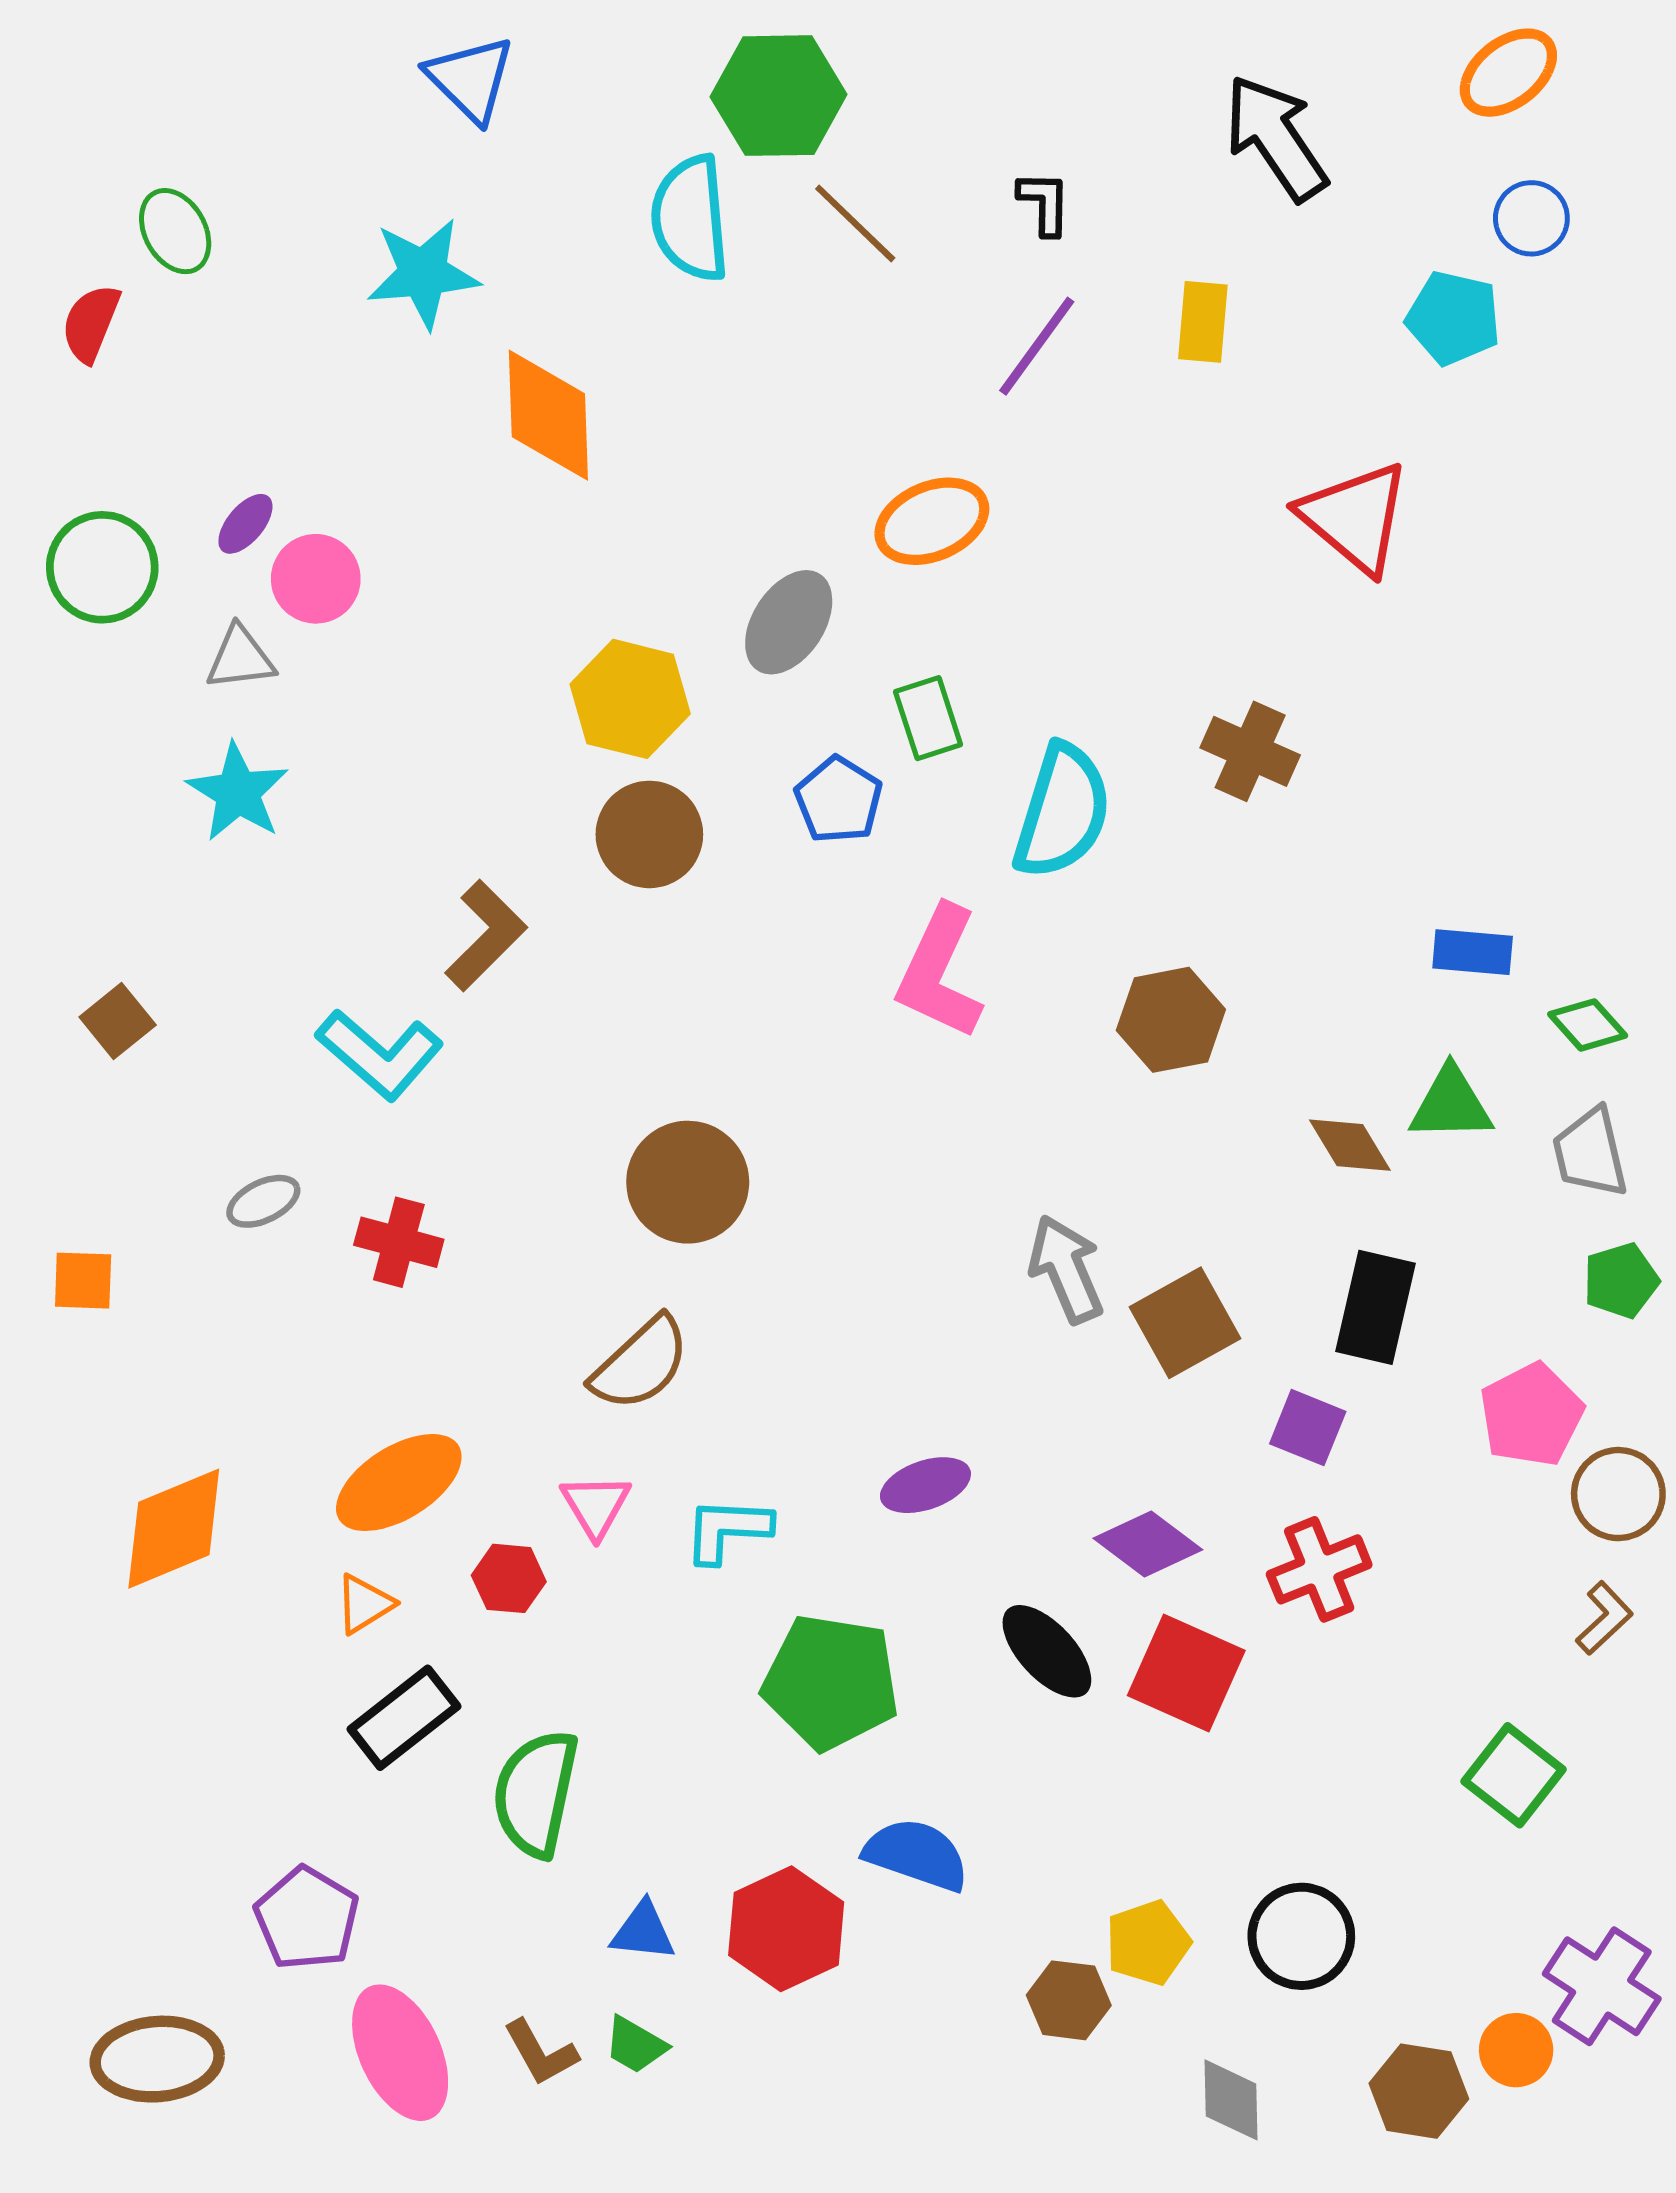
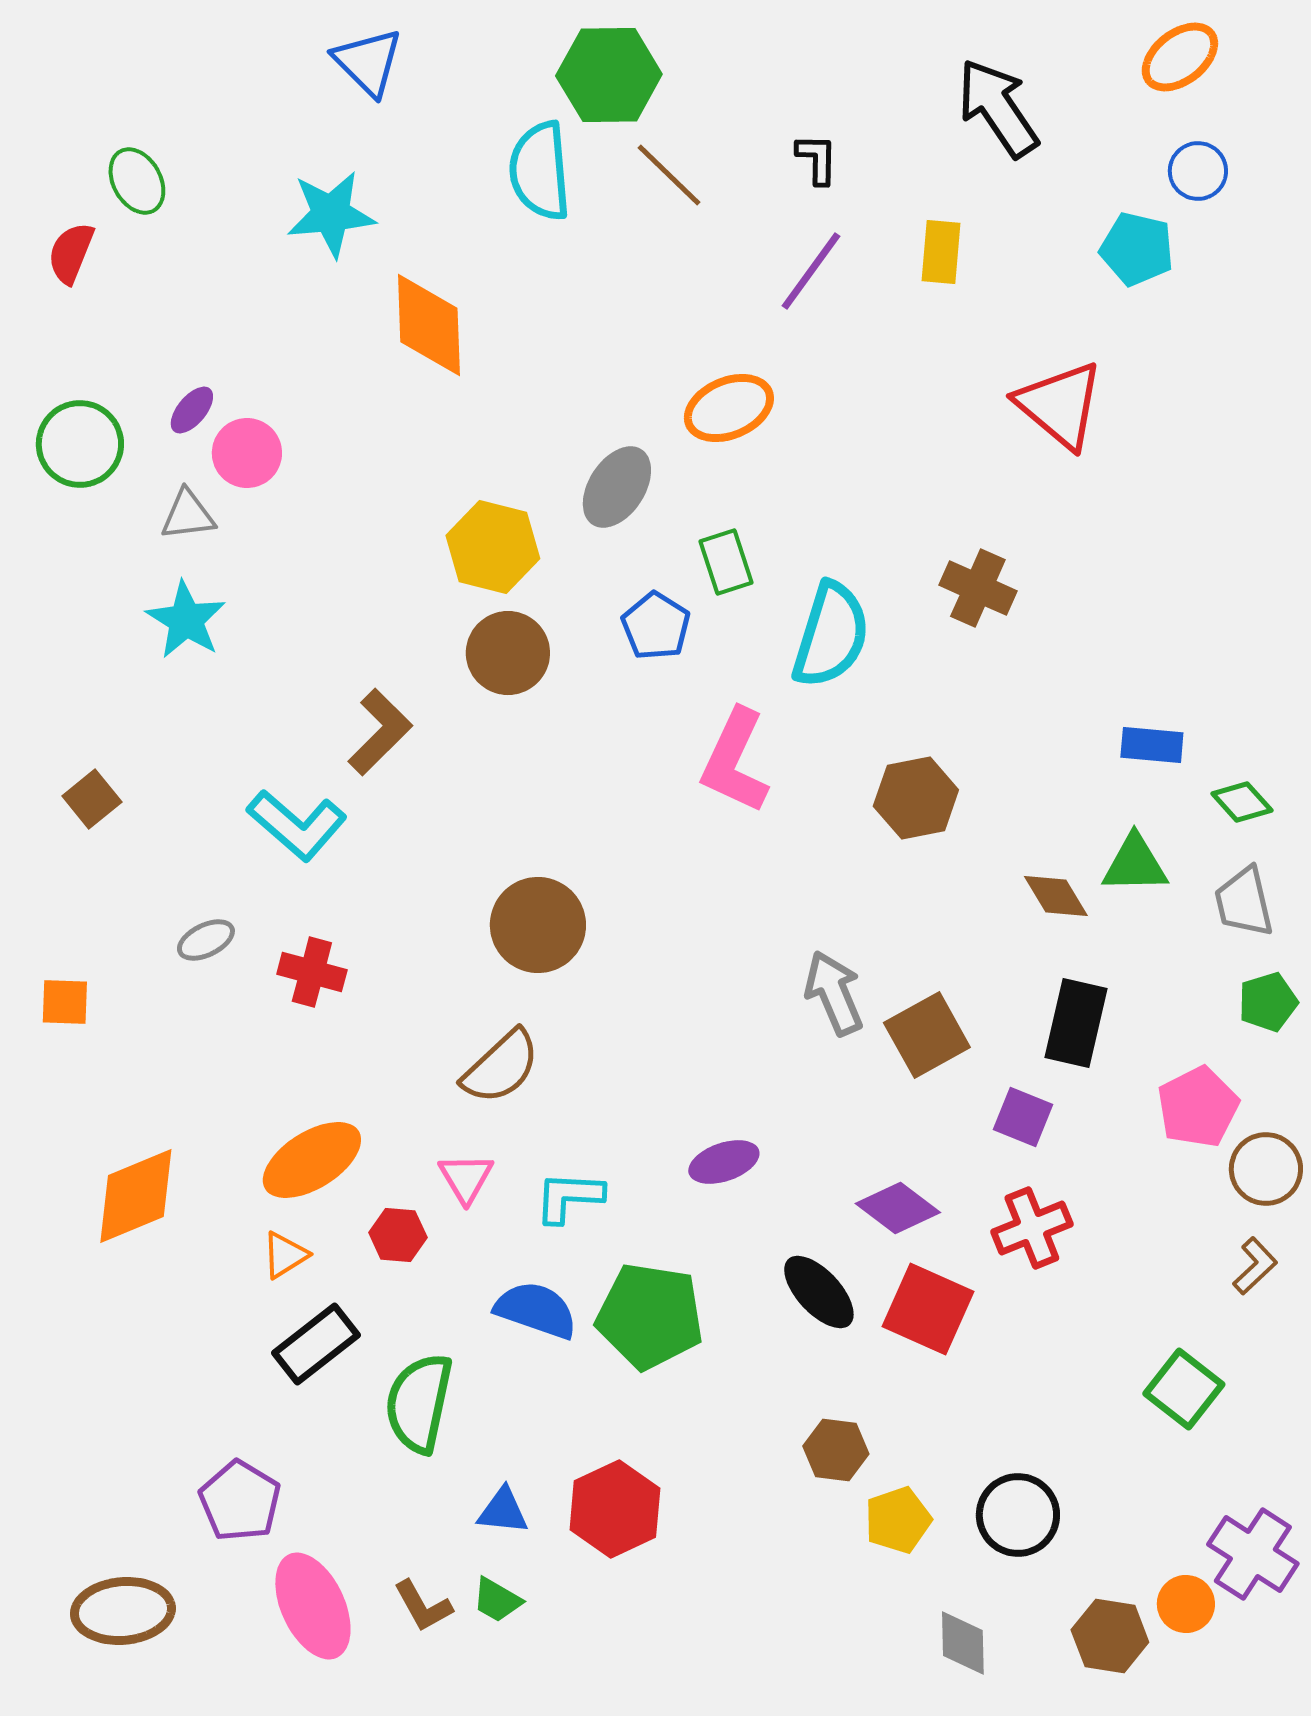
blue semicircle: (917, 1855) -> (536, 1310), moved
brown hexagon: (1069, 2000) -> (836, 1450), moved

